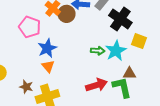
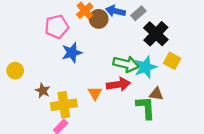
pink pentagon: (30, 27) -> (57, 27), turned 30
green arrow: (98, 51) -> (126, 64), size x1.6
orange triangle: (48, 66) -> (95, 93), moved
red arrow: (96, 85) -> (118, 84), moved

